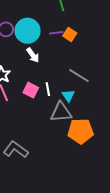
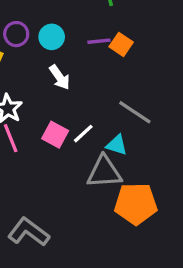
cyan circle: (28, 31) -> (52, 37), size x0.6
white line: (48, 89) -> (83, 134), turned 56
cyan triangle: (68, 96) -> (117, 145), turned -40

